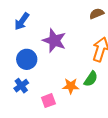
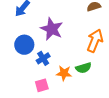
green semicircle: (91, 79) -> (84, 68), turned 35
blue cross: (21, 86) -> (43, 58), moved

